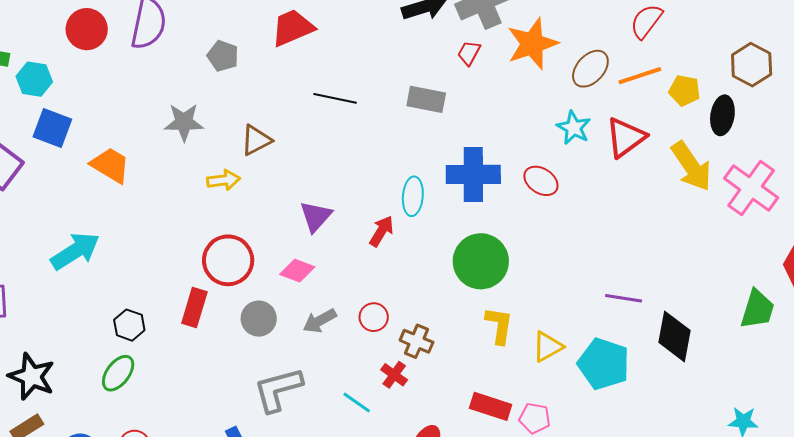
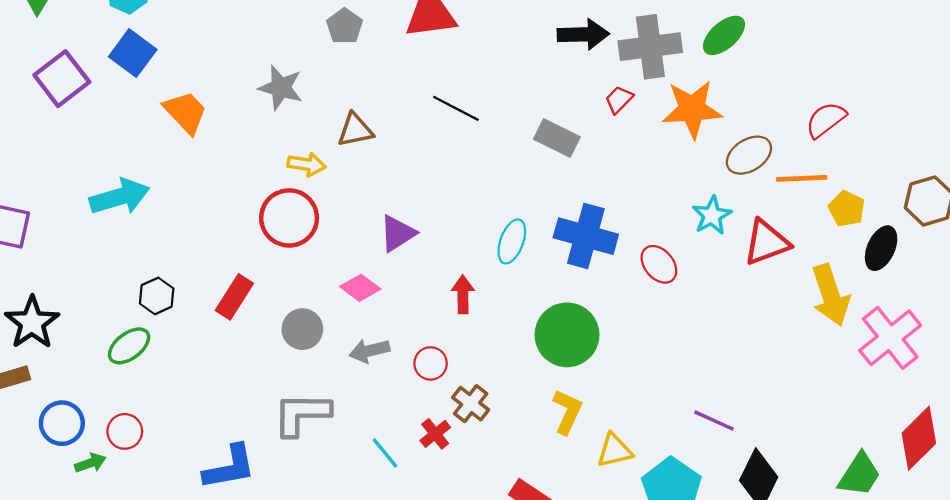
red arrow: (381, 231) -> (463, 294), moved, turned -48
red circle: (228, 260) -> (289, 218), moved

